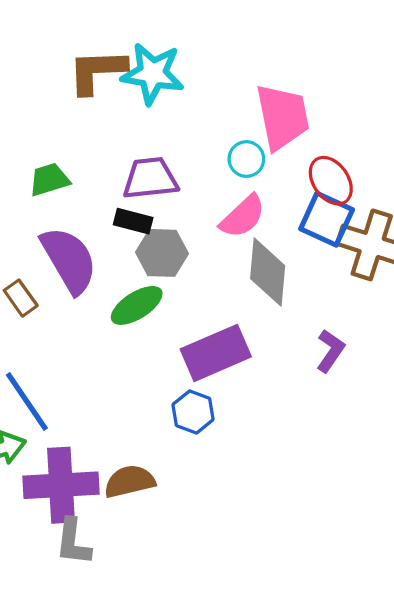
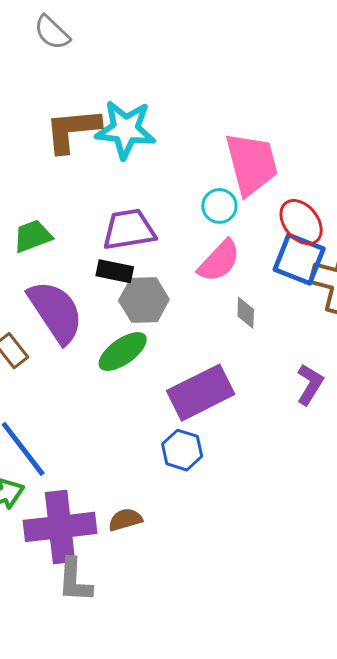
gray diamond: (268, 272) -> (246, 313), size x0.5
brown semicircle: (130, 481) -> (125, 520), size x0.7

